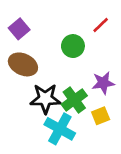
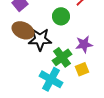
black star: (45, 99) -> (40, 39), moved

